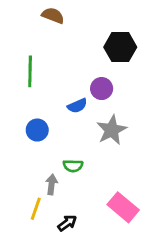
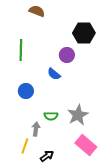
purple circle: (102, 89) -> (67, 55), moved
blue semicircle: (77, 106) -> (54, 74), turned 64
gray star: (112, 130) -> (78, 115), moved

